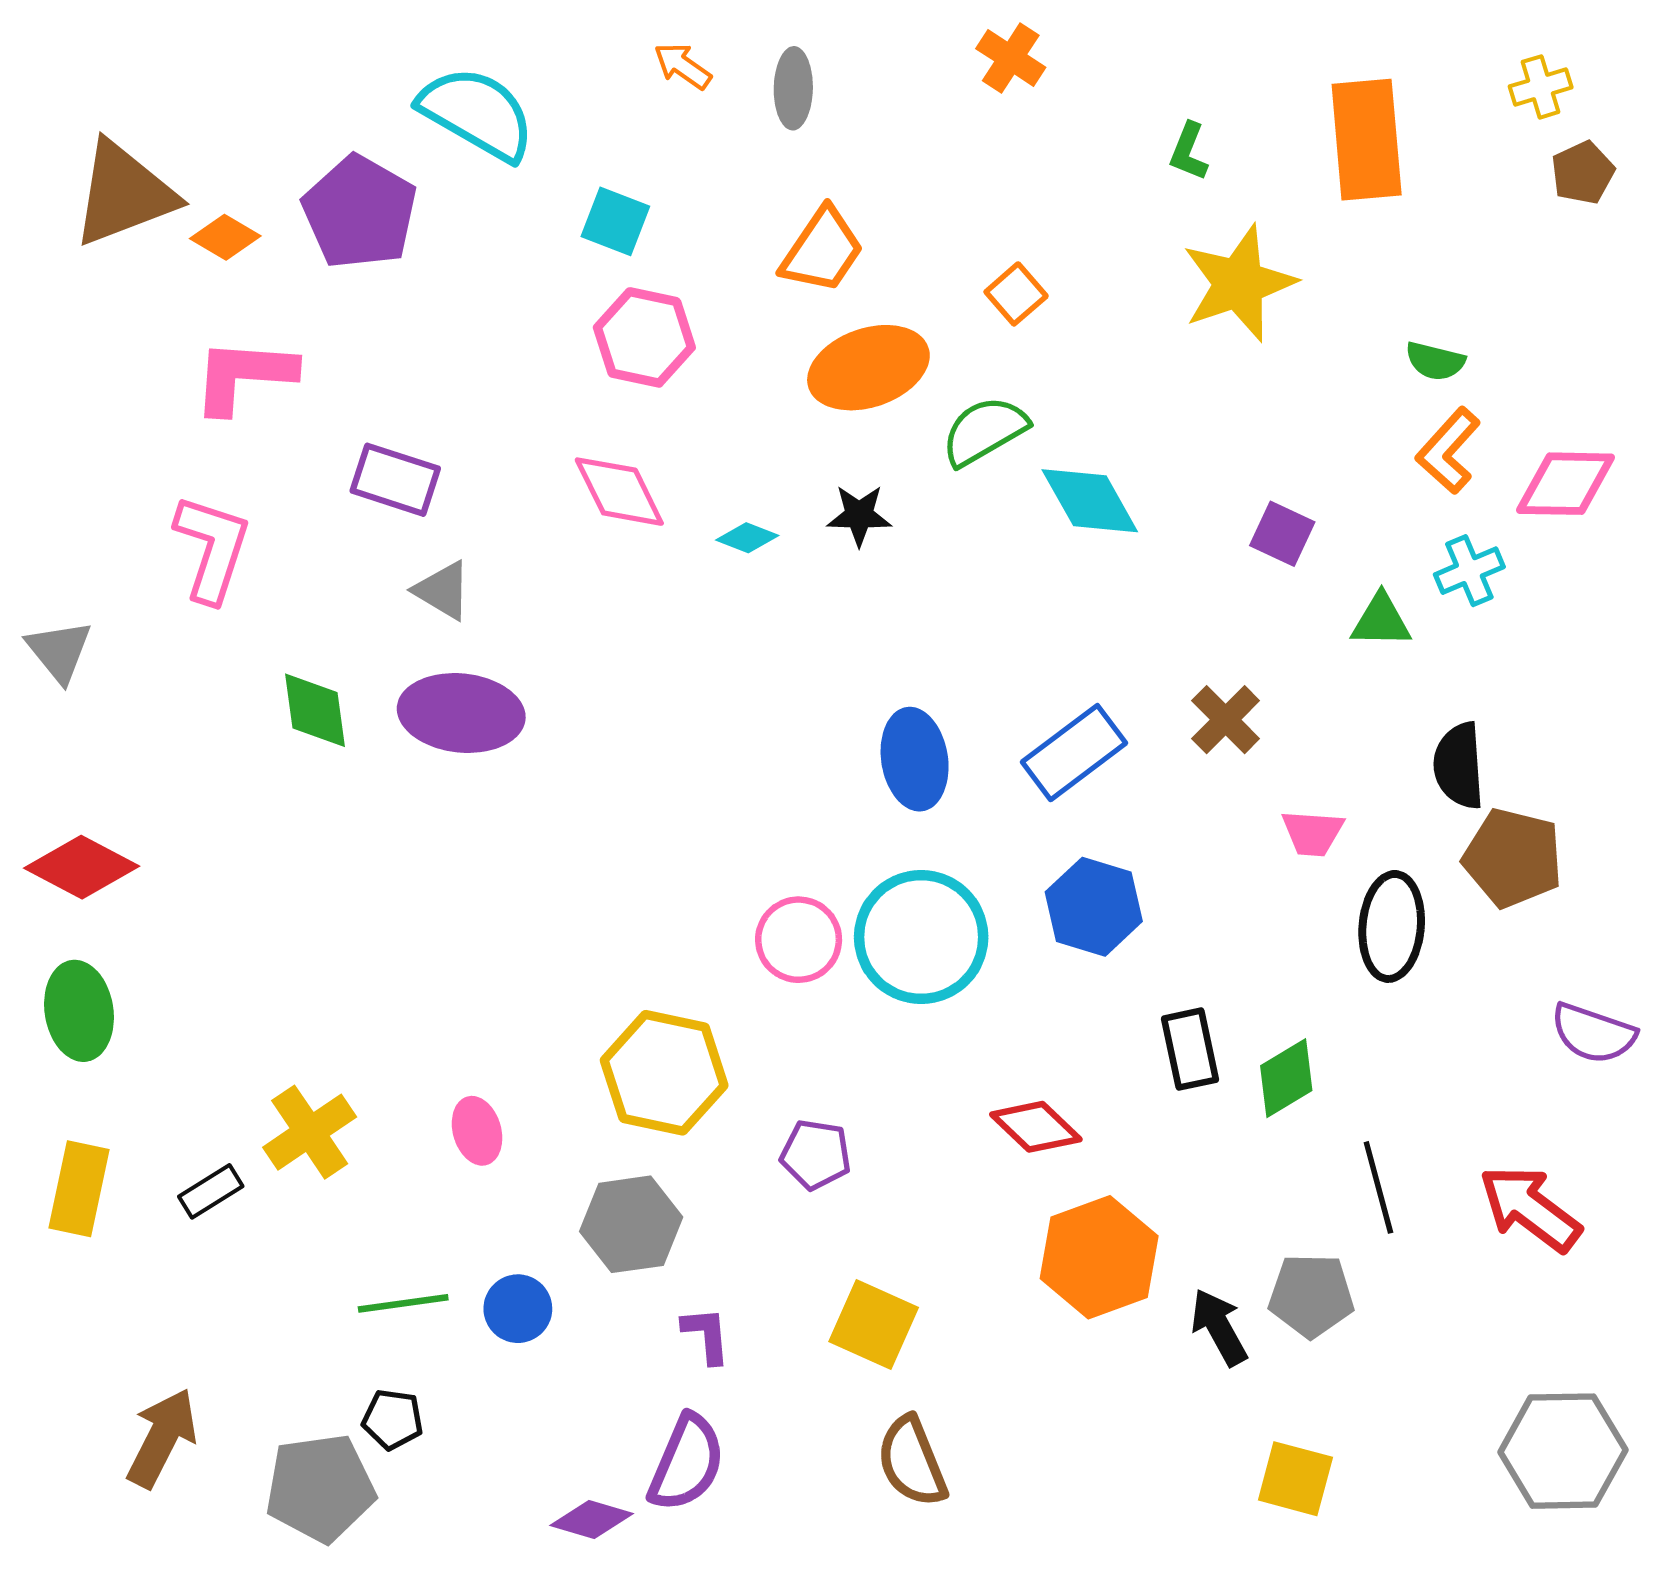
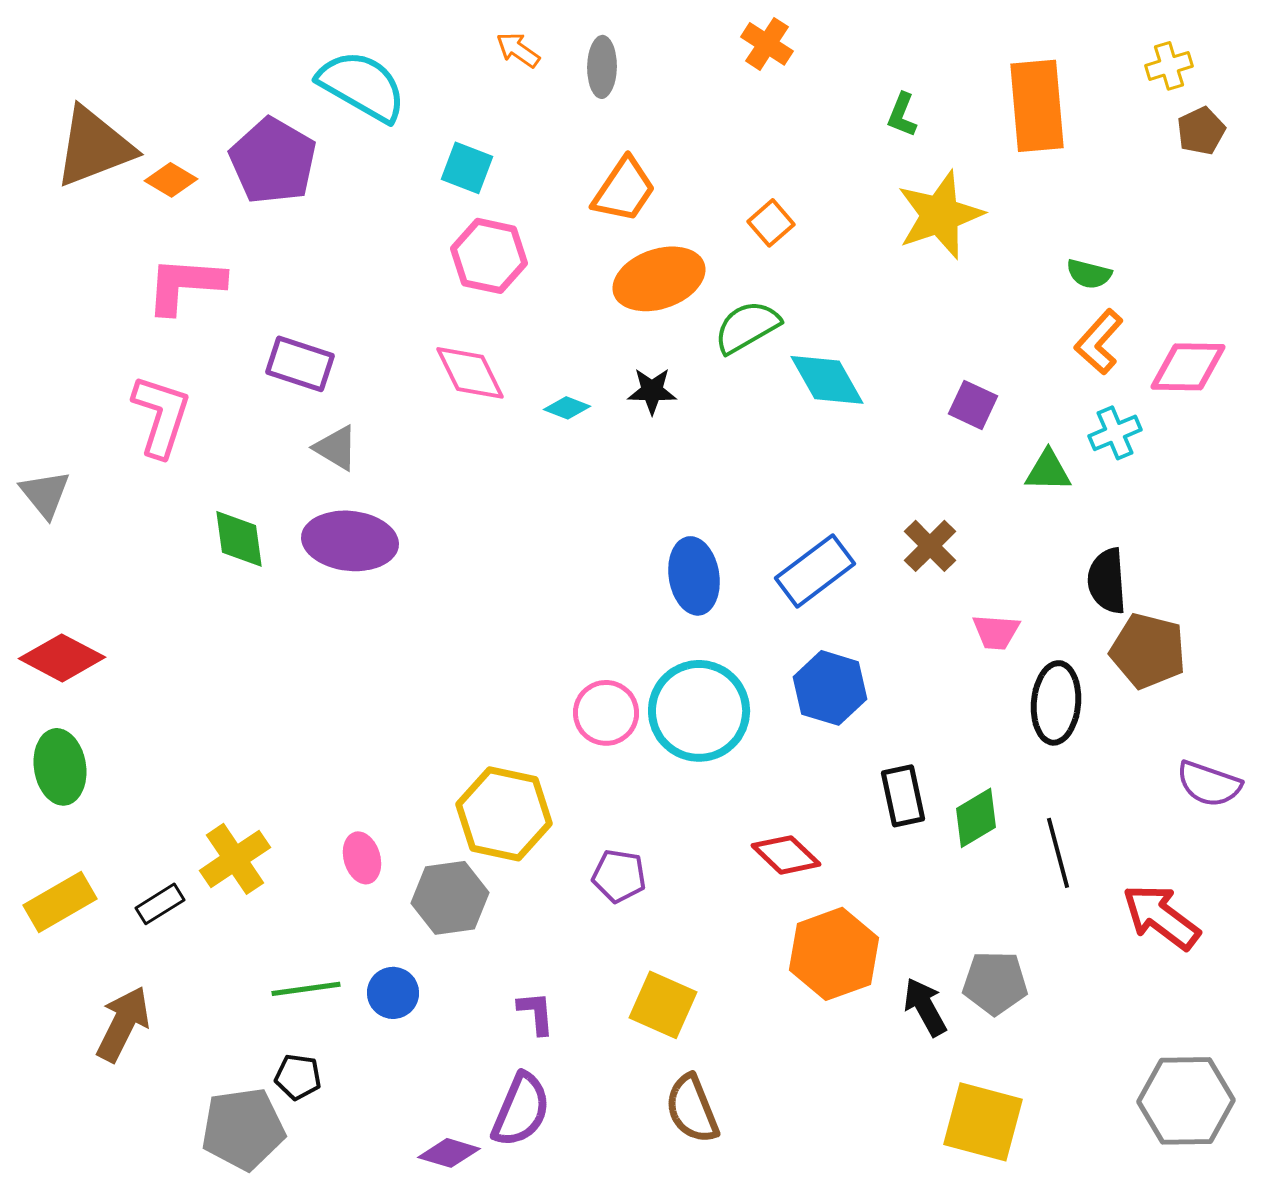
black line: (1378, 1187) -> (1058, 853), moved
yellow rectangle: (79, 1189) -> (60, 902), turned 48
gray hexagon: (631, 1224) -> (450, 898), moved
brown arrow: (162, 1438) -> (123, 1024), moved
yellow square: (1295, 1479) -> (983, 1122), size x1.4

